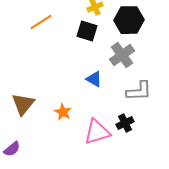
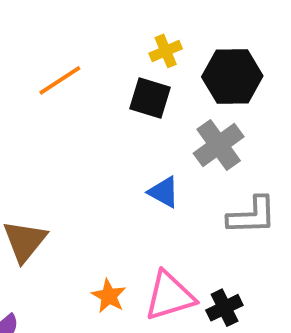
orange star: (63, 112) -> (109, 296), moved
black cross: (125, 123) -> (224, 308), moved

